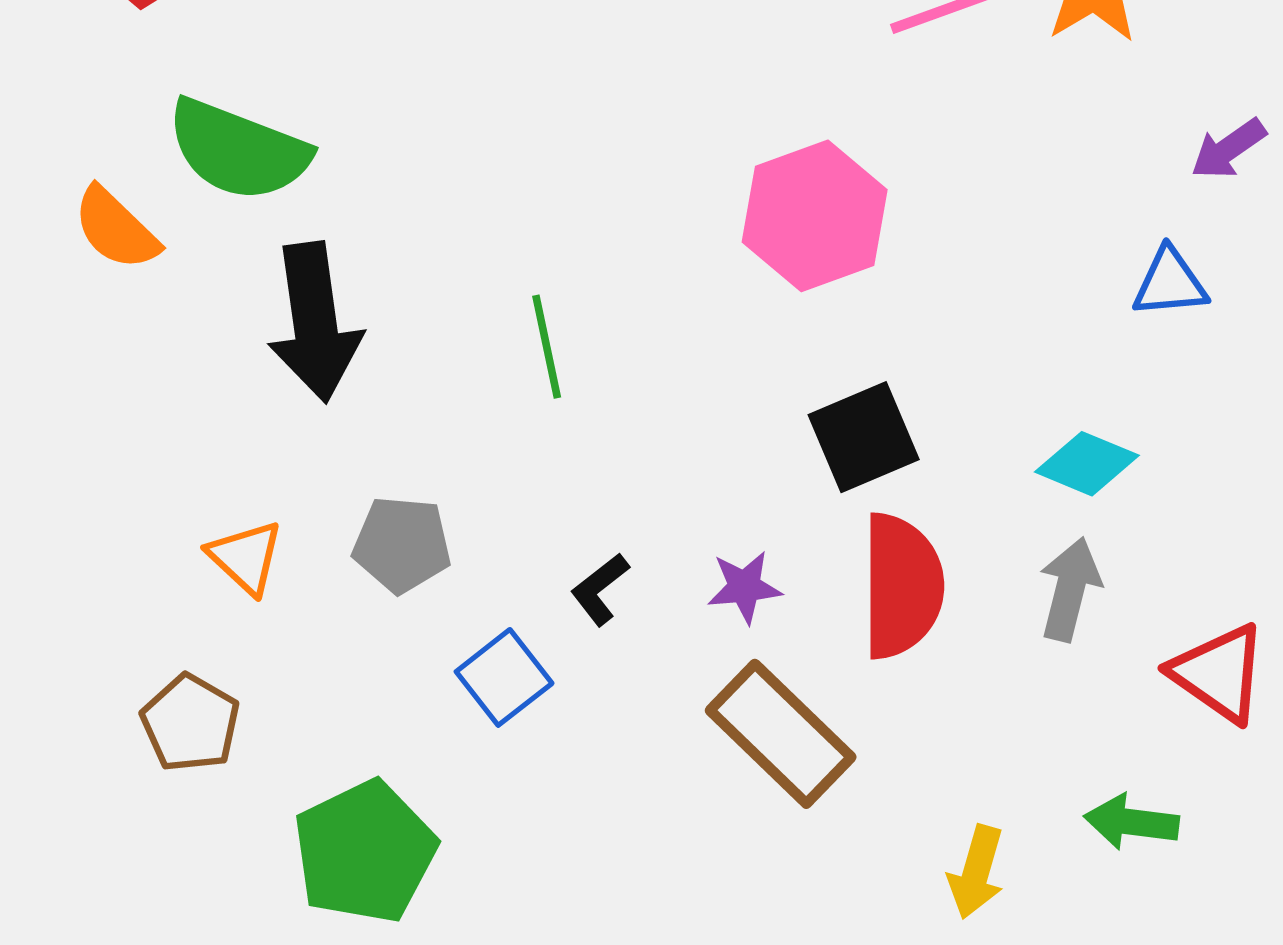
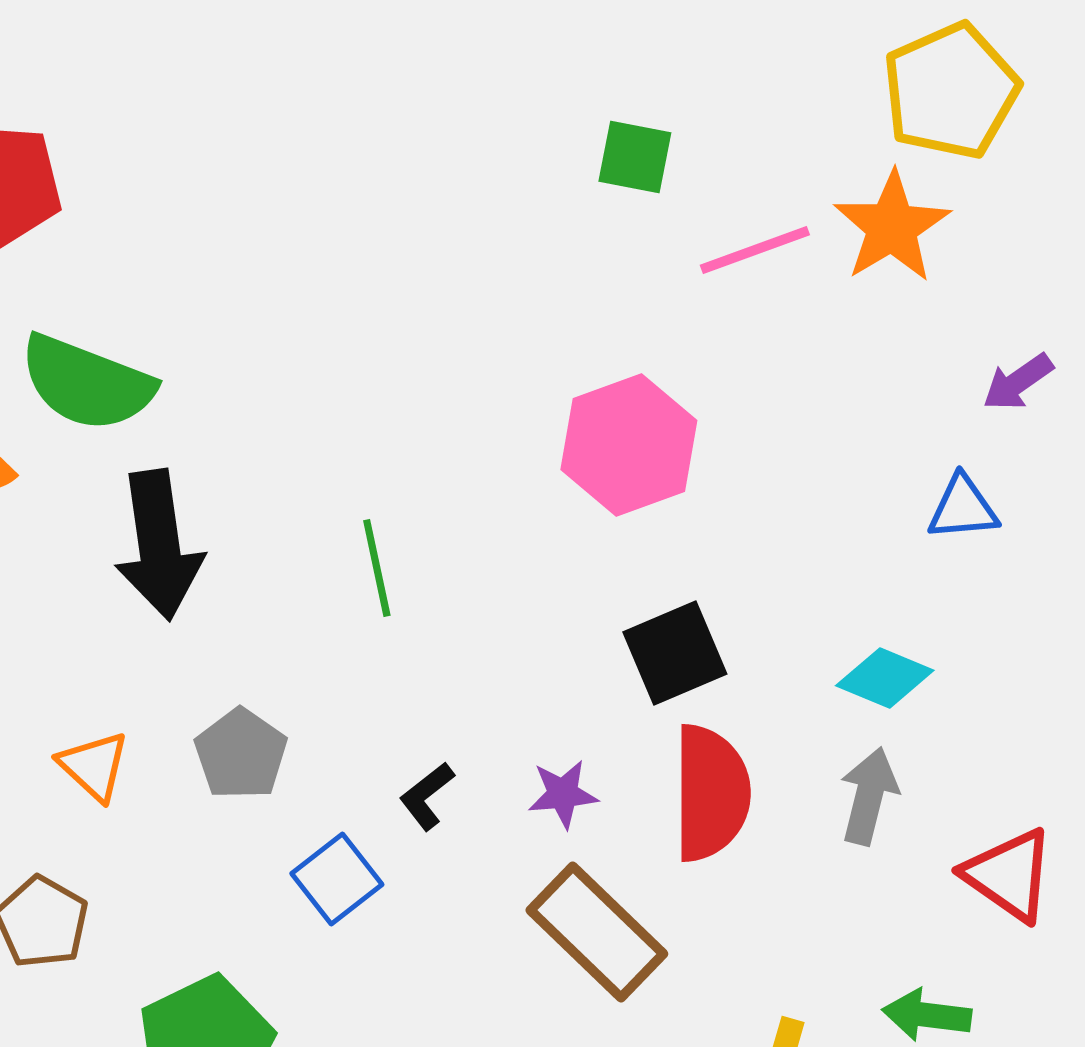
gray pentagon: (402, 544) -> (241, 754), turned 30

